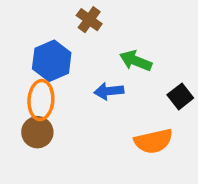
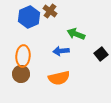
blue hexagon: (52, 61) -> (29, 17), moved
orange semicircle: (153, 141) -> (59, 78), moved

